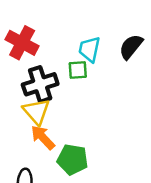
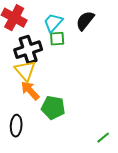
black semicircle: (131, 47) -> (85, 21), moved
cyan trapezoid: (89, 49) -> (53, 23), moved, turned 30

